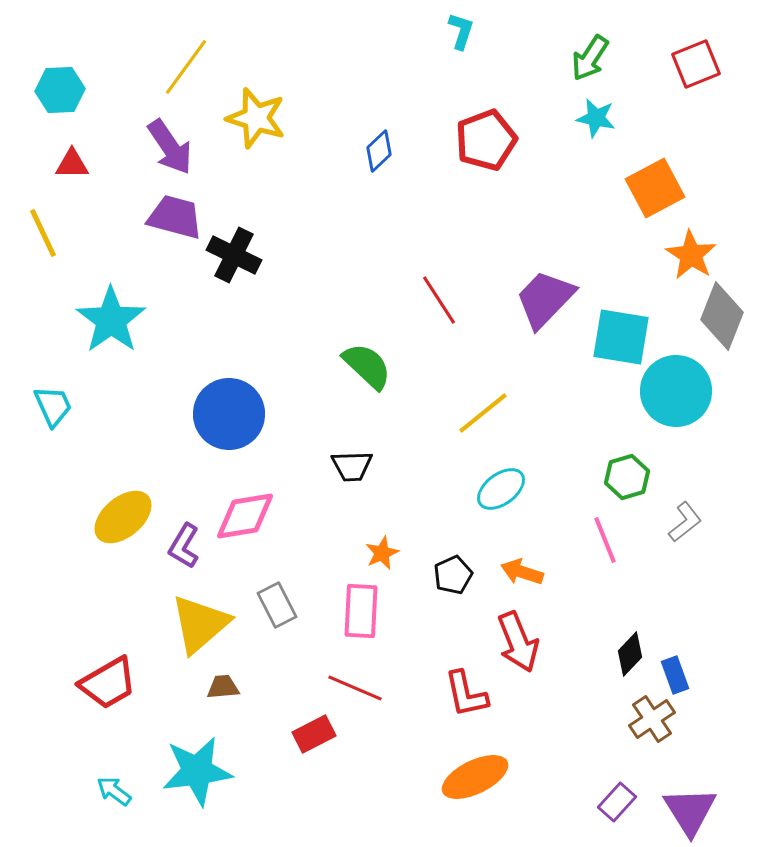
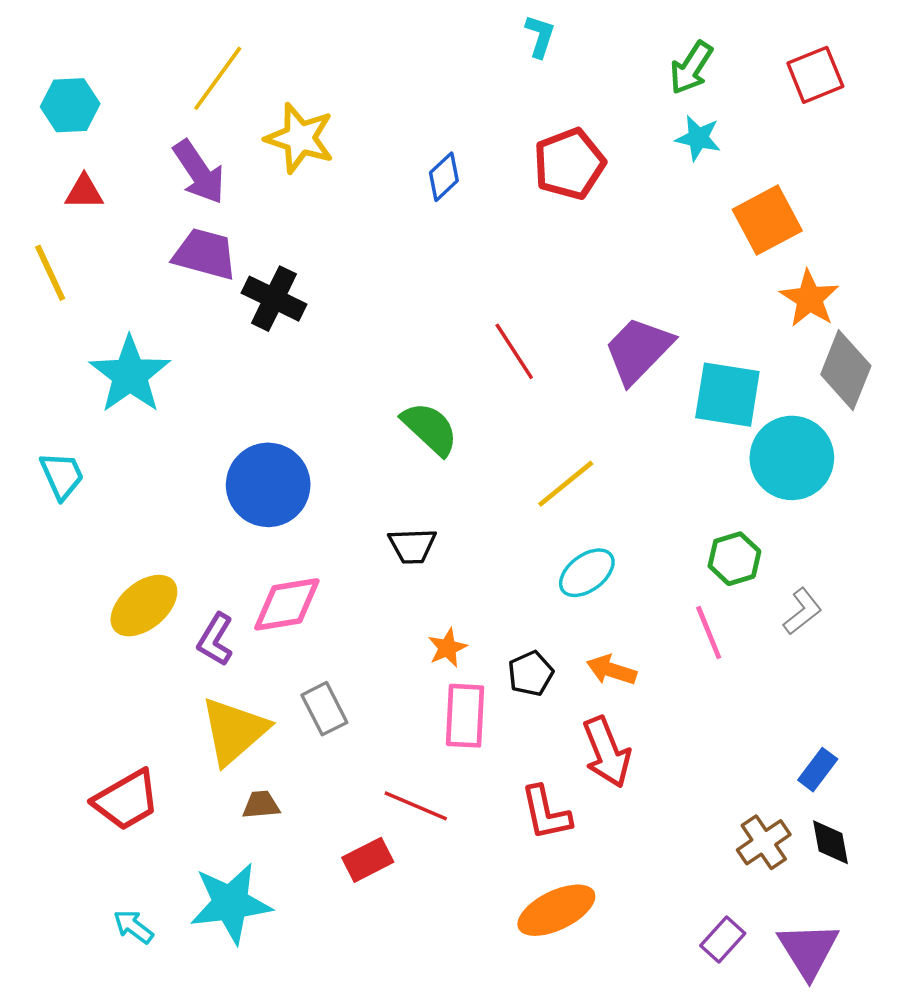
pink rectangle: (361, 611) -> (465, 716), moved
black diamond: (630, 654) -> (831, 842), moved, turned -54
blue rectangle: (675, 675) -> (818, 770), moved, turned 57

